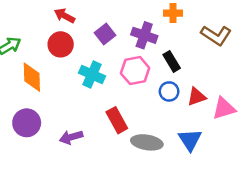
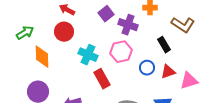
purple square: (105, 34) -> (106, 14), moved
black rectangle: (172, 61) -> (164, 45), moved
red rectangle: (117, 120) -> (102, 79), moved

